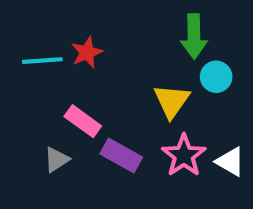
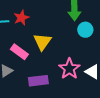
yellow triangle: (172, 101) -> (42, 42), moved
purple rectangle: (121, 156) -> (38, 81), moved, turned -36

